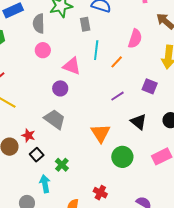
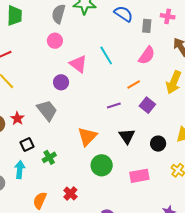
gray rectangle: (85, 24) -> (147, 26), moved
cyan line: (96, 50) -> (106, 56), turned -54
orange line: (117, 62) -> (134, 85), moved
black square: (37, 155) -> (27, 144), moved
green cross: (62, 165) -> (49, 157), moved

